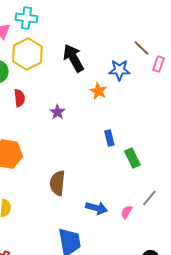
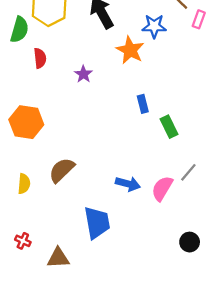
orange star: (98, 91) -> (130, 50), size x1.4
brown semicircle: (57, 183) -> (62, 170), moved, turned 40
pink semicircle: (126, 212) -> (162, 188), size x1.6

